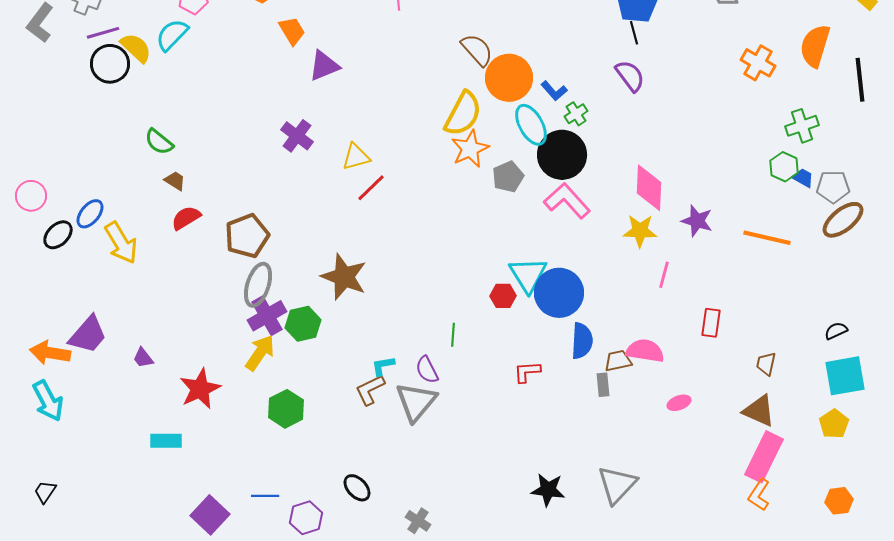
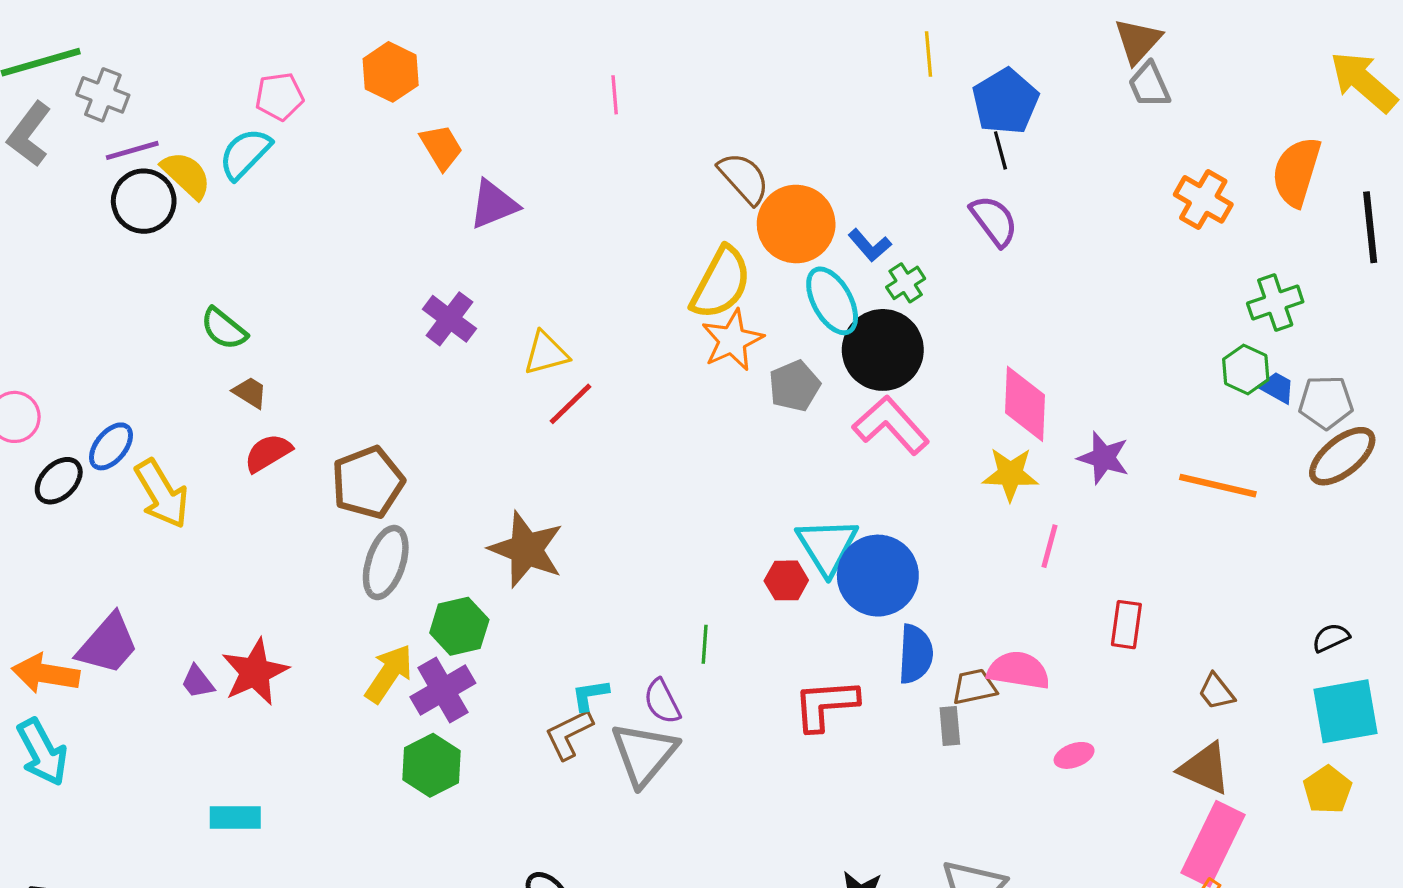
purple cross: (267, 316) -> (443, 690), moved
brown trapezoid: (766, 364) -> (1216, 692), turned -50
red L-shape: (527, 372) -> (826, 705), size x1.5
red star: (200, 389) -> (255, 672), moved

